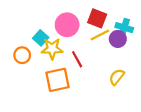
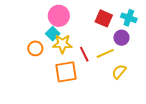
pink circle: (67, 25) -> (59, 16), moved
cyan cross: (124, 28) -> (129, 18), moved
yellow line: (100, 35) -> (105, 53), moved

